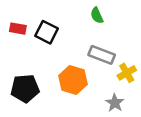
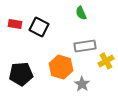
gray rectangle: (102, 55) -> (85, 46), turned -30
gray star: (115, 103) -> (82, 84), moved

